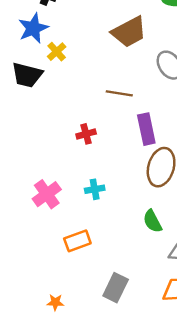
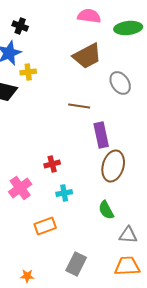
yellow cross: (57, 52) -> (28, 72), turned 35
red cross: (86, 134) -> (52, 164), moved
cyan cross: (95, 189) -> (64, 193), moved

